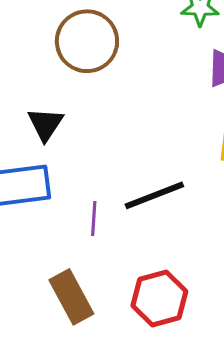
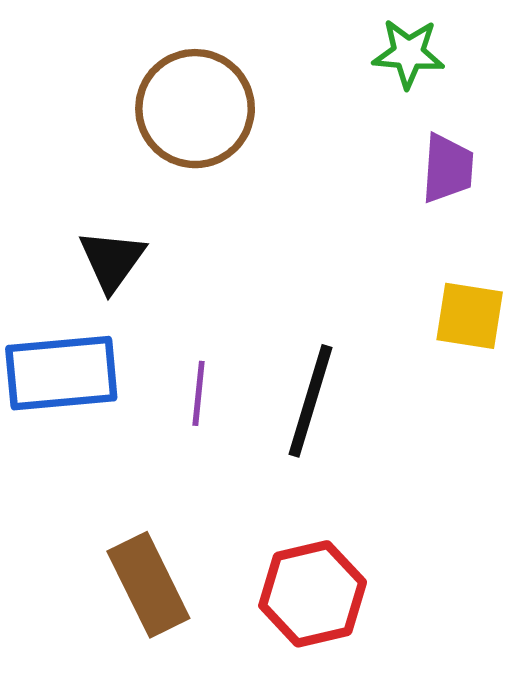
black line: (154, 195) -> (310, 401), turned -54
purple line: (94, 219) -> (199, 393), moved

